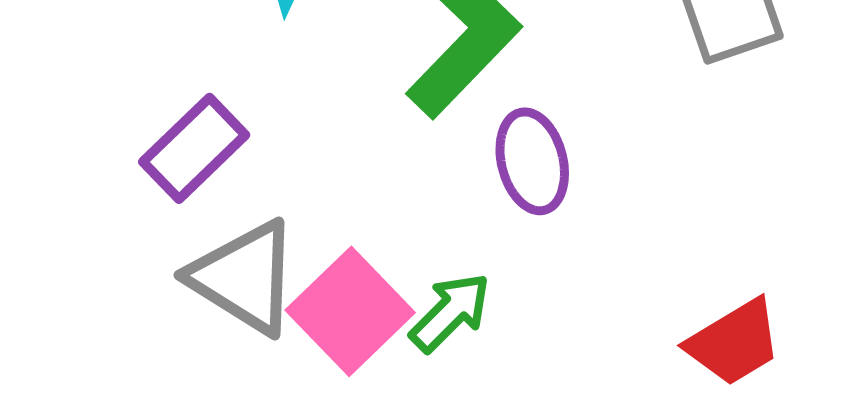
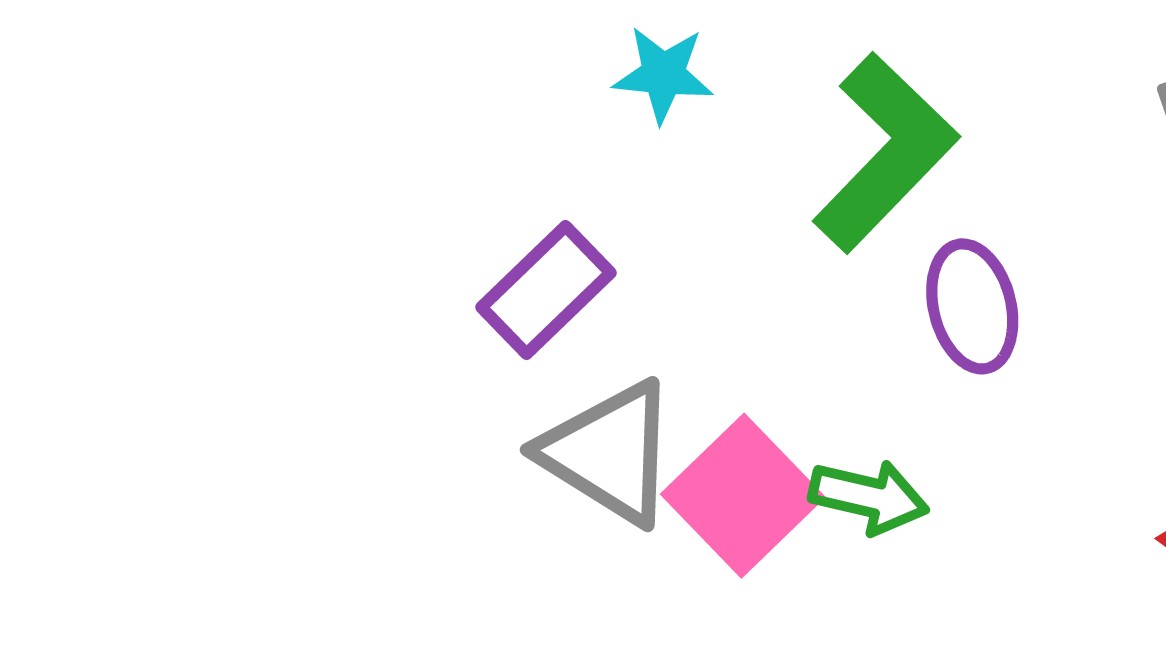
green arrow: (450, 312) -> (869, 497), turned 58

